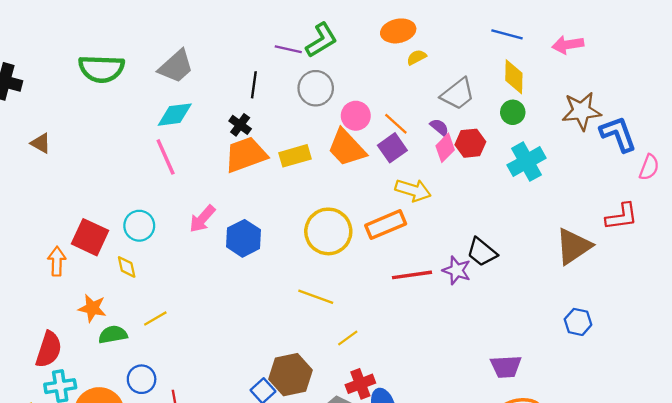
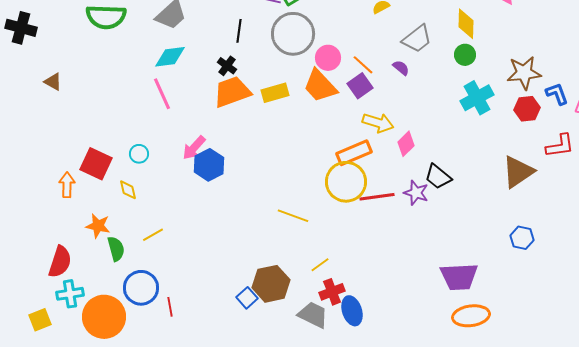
gray circle: (316, 88) -> (293, 34), size x1.4
brown star: (581, 111) -> (524, 73), moved
blue L-shape: (618, 134) -> (557, 94), moved, size x0.7
red hexagon: (470, 143) -> (527, 109), moved
pink diamond: (445, 148) -> (406, 144), moved
cyan circle: (139, 226) -> (139, 154), size x0.7
yellow circle: (328, 231) -> (346, 182), moved
blue hexagon: (243, 238) -> (209, 165), moved
green semicircle: (113, 335) -> (116, 249), turned 85
yellow line: (348, 338) -> (320, 265), moved
purple trapezoid: (506, 367) -> (459, 277), size x1.4
blue circle: (142, 379) -> (141, 288), size x1.4

